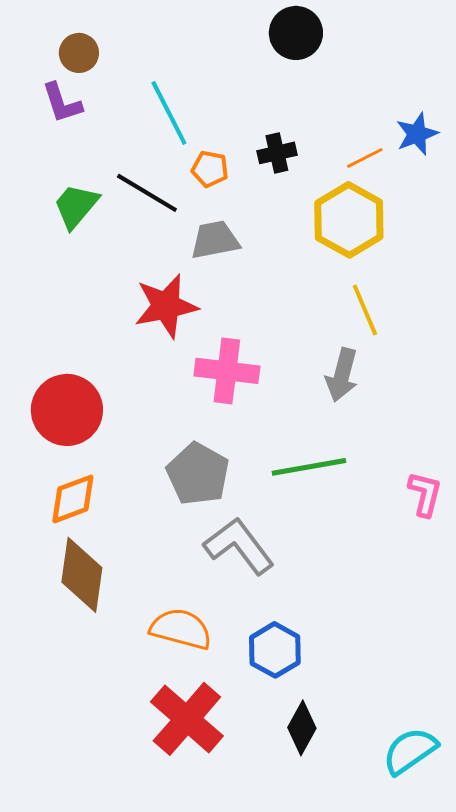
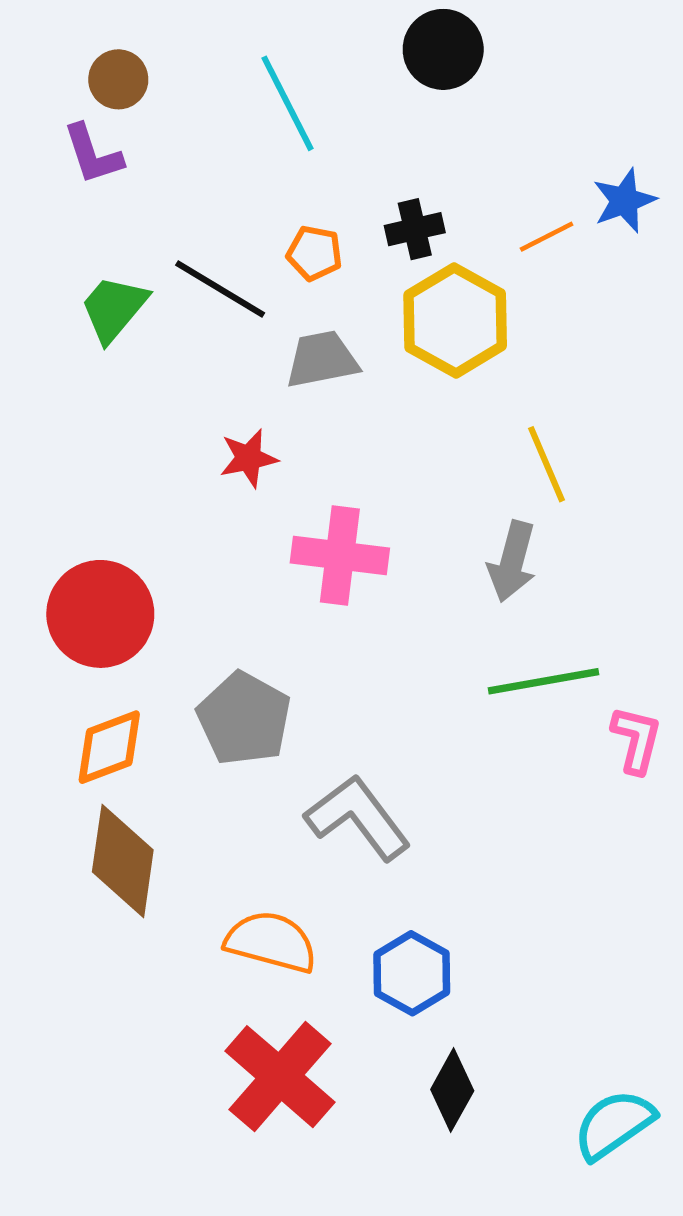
cyan line: (169, 113) -> (287, 103), moved
yellow hexagon: (349, 220) -> (455, 320), moved
red star: (166, 306) -> (249, 458), size x0.6
green line: (309, 467) -> (544, 681), moved
gray pentagon: (198, 474) -> (244, 719), moved

